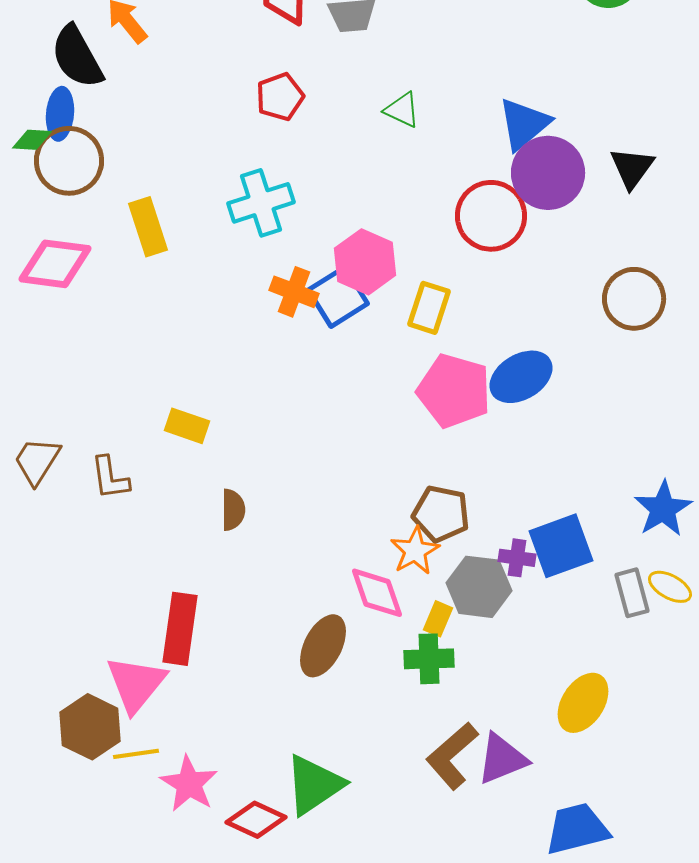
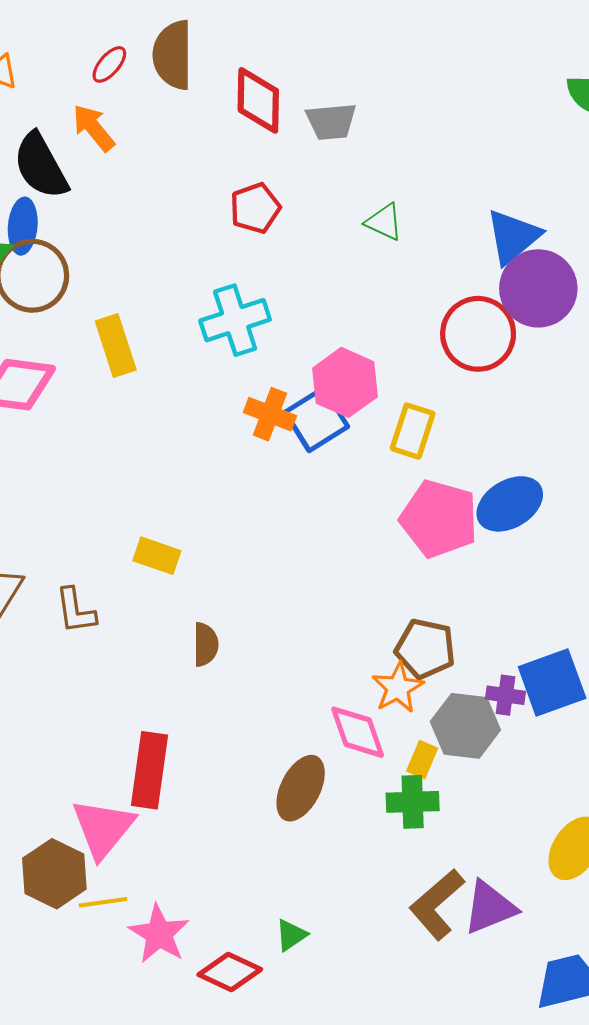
green triangle: (314, 785) -> (291, 935), size x0.5

